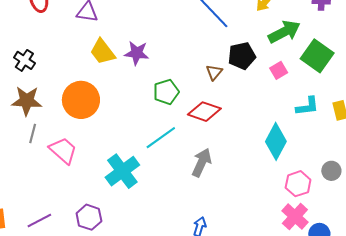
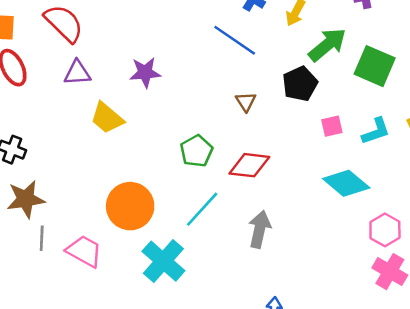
purple star: (137, 53) -> (145, 73), moved
black pentagon: (242, 56) -> (300, 84), moved
pink square: (279, 70) -> (332, 126), moved, turned 30
brown triangle: (214, 72) -> (246, 102), moved
orange circle: (81, 100) -> (130, 206), moved
cyan diamond: (276, 141) -> (346, 183), turned -66

